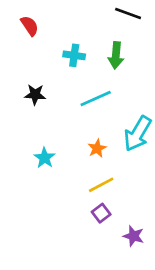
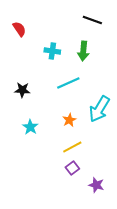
black star: (35, 94) -> (22, 90), moved

